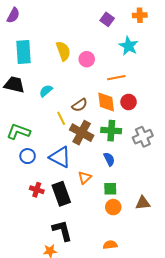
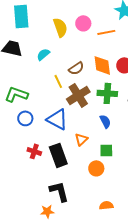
yellow semicircle: (63, 51) -> (60, 27), moved
orange line: (116, 78) -> (106, 32), moved
brown cross: (82, 133) -> (78, 95), turned 30
orange circle: (113, 207) -> (96, 168), moved

